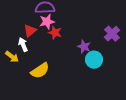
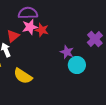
red star: (55, 33) -> (42, 30), moved
yellow semicircle: (40, 71) -> (23, 76), turned 66

